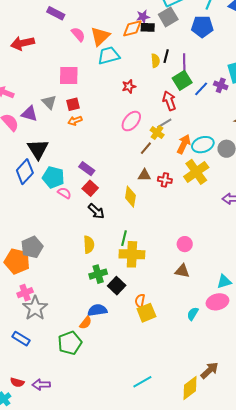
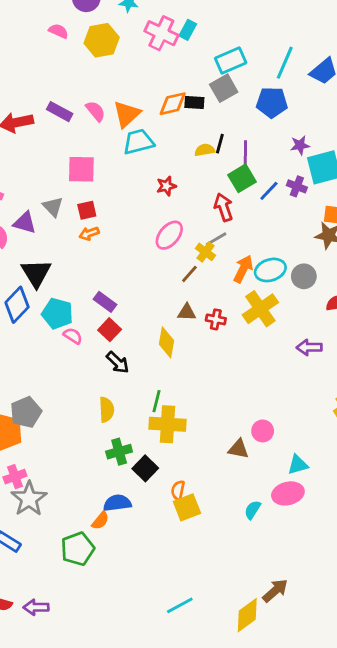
purple rectangle: (56, 13) -> (60, 112), moved
purple star: (143, 17) -> (300, 145), moved
yellow semicircle: (155, 61) -> (205, 150), turned -96
pink circle: (185, 244) -> (263, 431), moved

